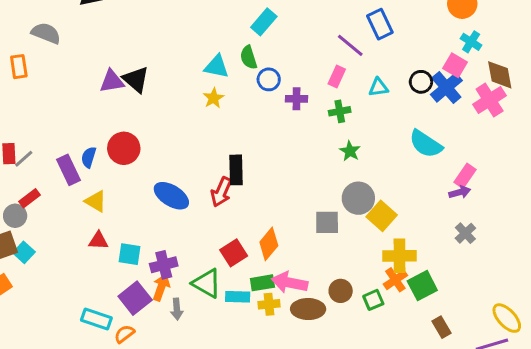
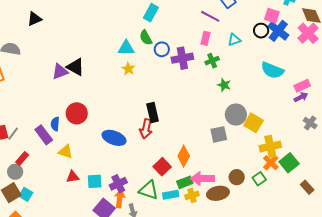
pink square: (455, 65) -> (272, 16), moved
purple cross: (296, 99) -> (182, 58), size x1.5
pink rectangle: (465, 176) -> (302, 86), turned 42

